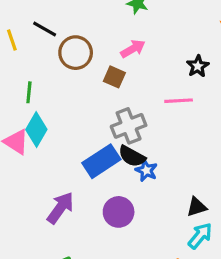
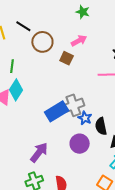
gray cross: (129, 126) -> (73, 105), moved
black semicircle: (132, 156) -> (101, 126), moved, turned 48
purple arrow: (60, 208) -> (39, 152), moved
purple circle: (119, 212) -> (80, 144), moved

